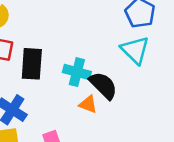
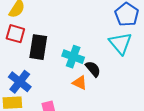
black semicircle: (103, 85) -> (93, 69), size x0.7

